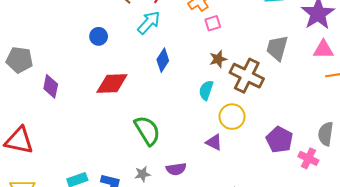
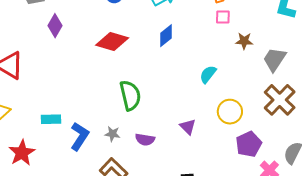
brown star: (218, 59) -> (244, 41), moved
brown cross: (247, 76) -> (280, 100), moved
cyan semicircle: (206, 90) -> (208, 74), moved
yellow circle: (232, 117) -> (230, 112), moved

